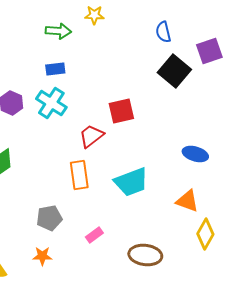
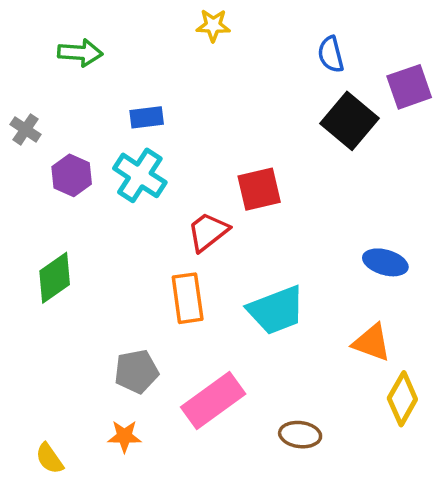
green arrow: (58, 31) -> (80, 53), moved
pink rectangle: (94, 235) -> (213, 401), size x2.0
brown ellipse: (145, 255) -> (300, 435), size x0.7

